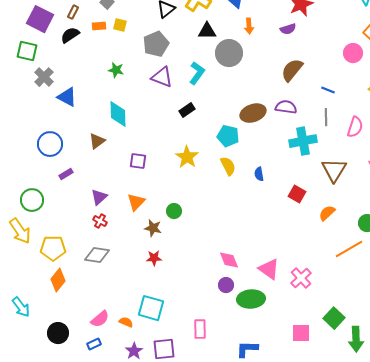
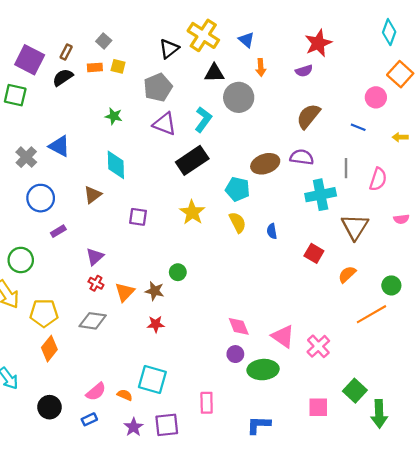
gray cross: (44, 77) -> (26, 157), moved
blue line: (328, 90) -> (358, 127), moved
black rectangle: (187, 110) -> (192, 160), size x1.8
orange triangle: (136, 202) -> (125, 292), moved

